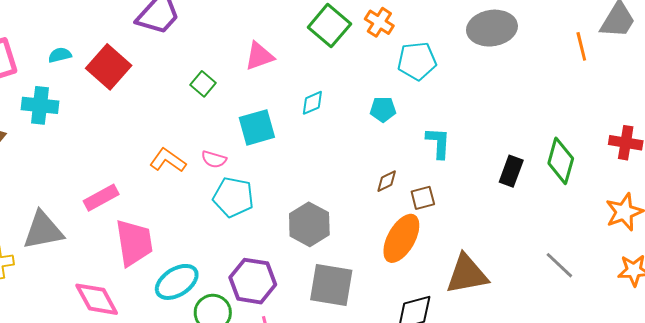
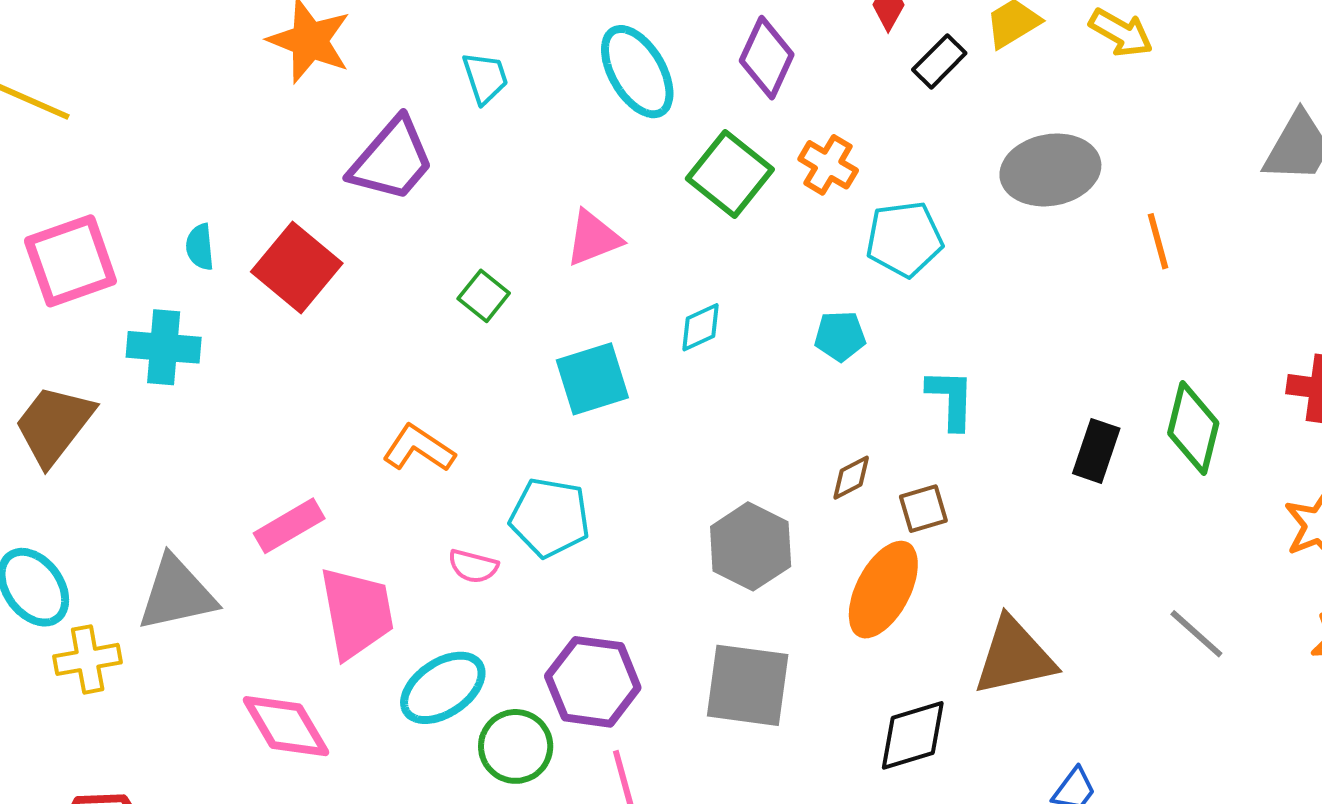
orange line: (581, 46) -> (1158, 241), moved
cyan semicircle: (60, 55) -> (200, 247), turned -80
pink semicircle: (214, 159) -> (473, 566), moved
gray hexagon: (309, 224) -> (751, 546), moved

